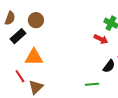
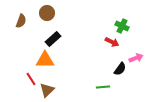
brown circle: (36, 20) -> (47, 13), moved
black rectangle: (18, 36) -> (53, 39), moved

